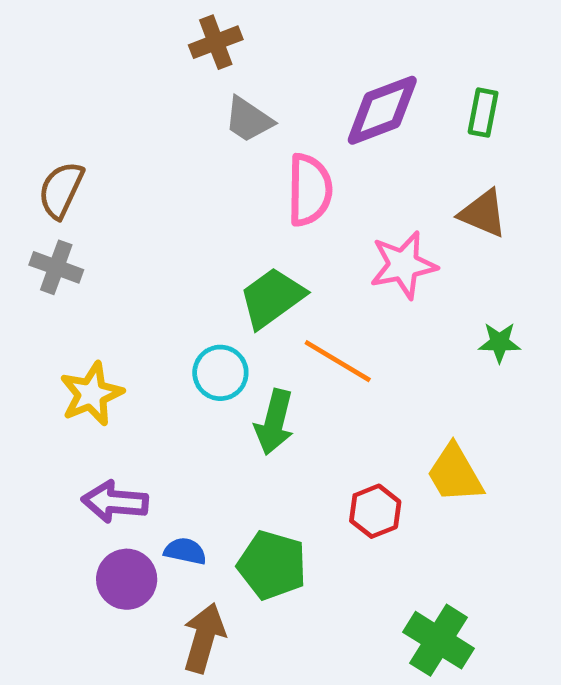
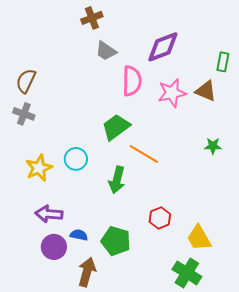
green rectangle: (483, 113) -> (223, 62), moved
pink star: (403, 265) -> (172, 93), moved
cyan circle: (220, 373) -> (76, 159), moved
yellow trapezoid: (455, 474) -> (199, 238), moved

